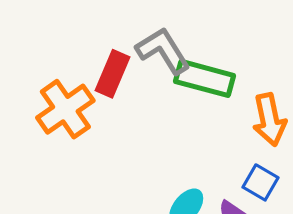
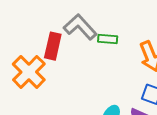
green rectangle: (205, 78) -> (108, 39), size x0.6

